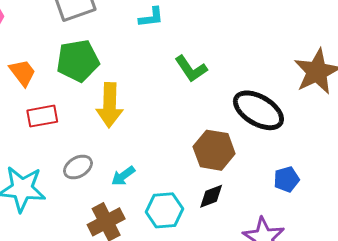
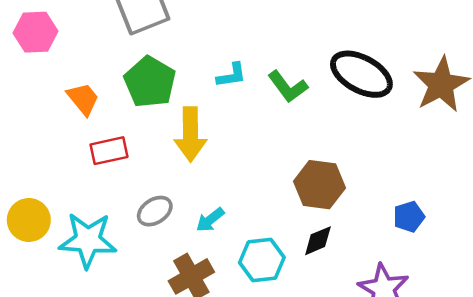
cyan L-shape: (151, 17) -> (231, 75), moved
green pentagon: (78, 61) -> (150, 82), turned -30
black ellipse: (258, 110) -> (361, 74), moved

